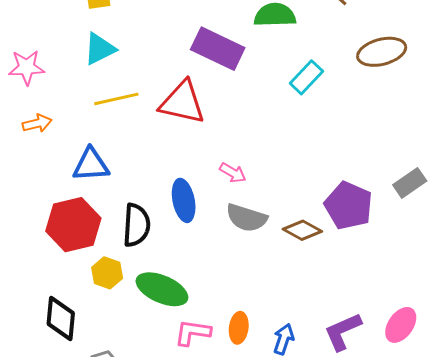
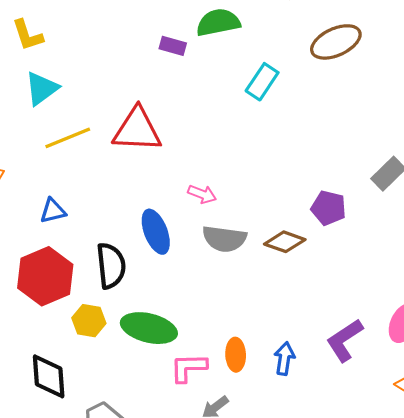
purple rectangle: (218, 49) -> (173, 46), moved, size x0.5
blue triangle: (91, 165) -> (53, 211), size x0.7
purple pentagon: (349, 206) -> (329, 208), size x0.7

